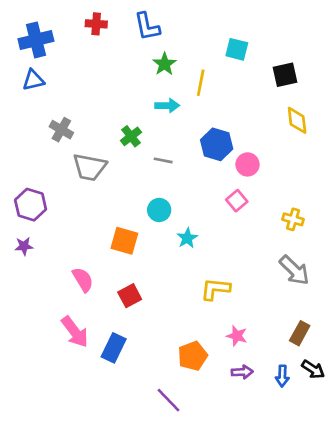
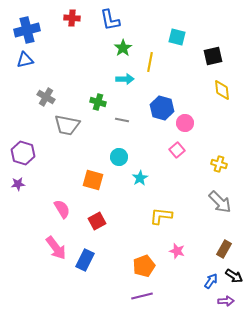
green cross: (131, 136) -> (98, 102), turned -35
purple arrow: (242, 372) -> (226, 301), moved
blue arrow: (282, 376) -> (211, 281), turned -147
purple line: (169, 400) -> (142, 296), moved, turned -60

